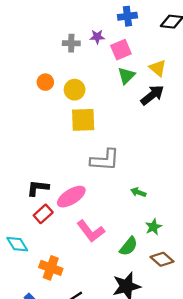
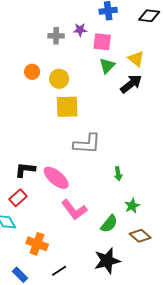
pink square: (121, 50) -> (102, 42), turned 30
green arrow: (138, 192) -> (118, 174), turned -120
pink ellipse: (71, 197) -> (56, 178), turned 72
red rectangle: (43, 214) -> (18, 198), moved

